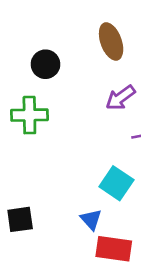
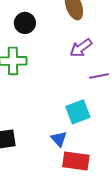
cyan square: (116, 183) -> (78, 112), turned 35

